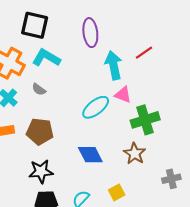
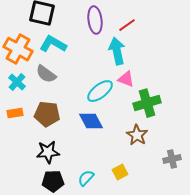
red line: (144, 53) -> (127, 25), moved
gray semicircle: (39, 89) -> (46, 74), size x1.5
blue diamond: (90, 155) -> (91, 121), moved

